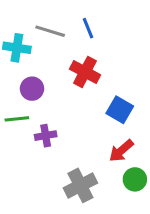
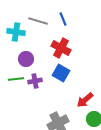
blue square: (120, 110) -> (61, 73), moved
purple cross: (46, 136) -> (35, 81), moved

